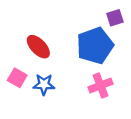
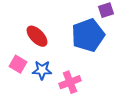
pink cross: (101, 86) -> (70, 82), moved

